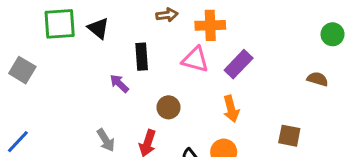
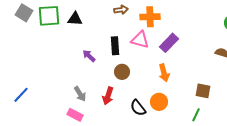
black triangle: (98, 28) -> (75, 19), turned -35
black rectangle: (142, 57) -> (115, 46), moved
gray square: (22, 70) -> (24, 13), moved

